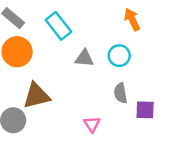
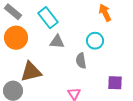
gray triangle: (84, 58) -> (57, 42), moved
gray semicircle: (120, 93) -> (81, 61), moved

